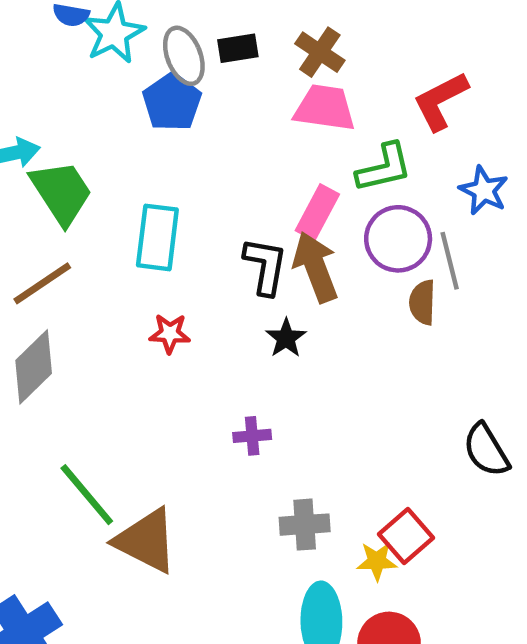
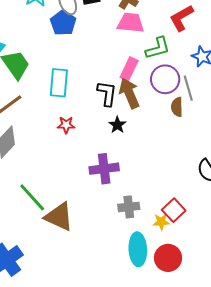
purple cross: (252, 436) -> (104, 169), size x1.8

